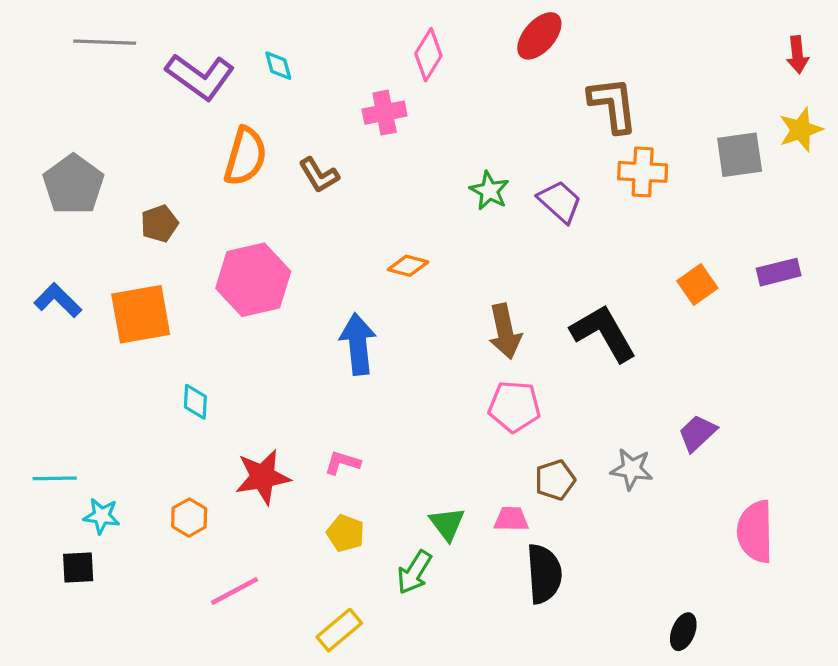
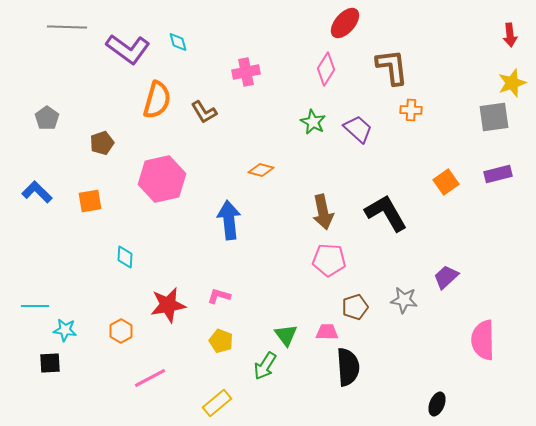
pink diamond: (428, 55) -> (326, 69), moved
gray square: (740, 155) -> (494, 117), moved
orange cross: (643, 172) -> (411, 110), size x0.7
gray pentagon: (73, 184) -> (47, 118), size x0.6
orange square: (141, 314) -> (90, 201), size x0.6

